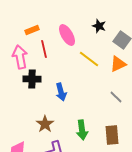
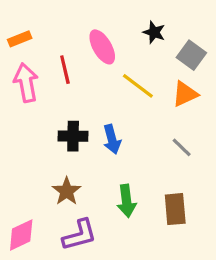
orange rectangle: (32, 30) -> (20, 39), moved
black cross: (32, 79) -> (73, 136), moved
blue arrow: (61, 92) -> (112, 139), moved

